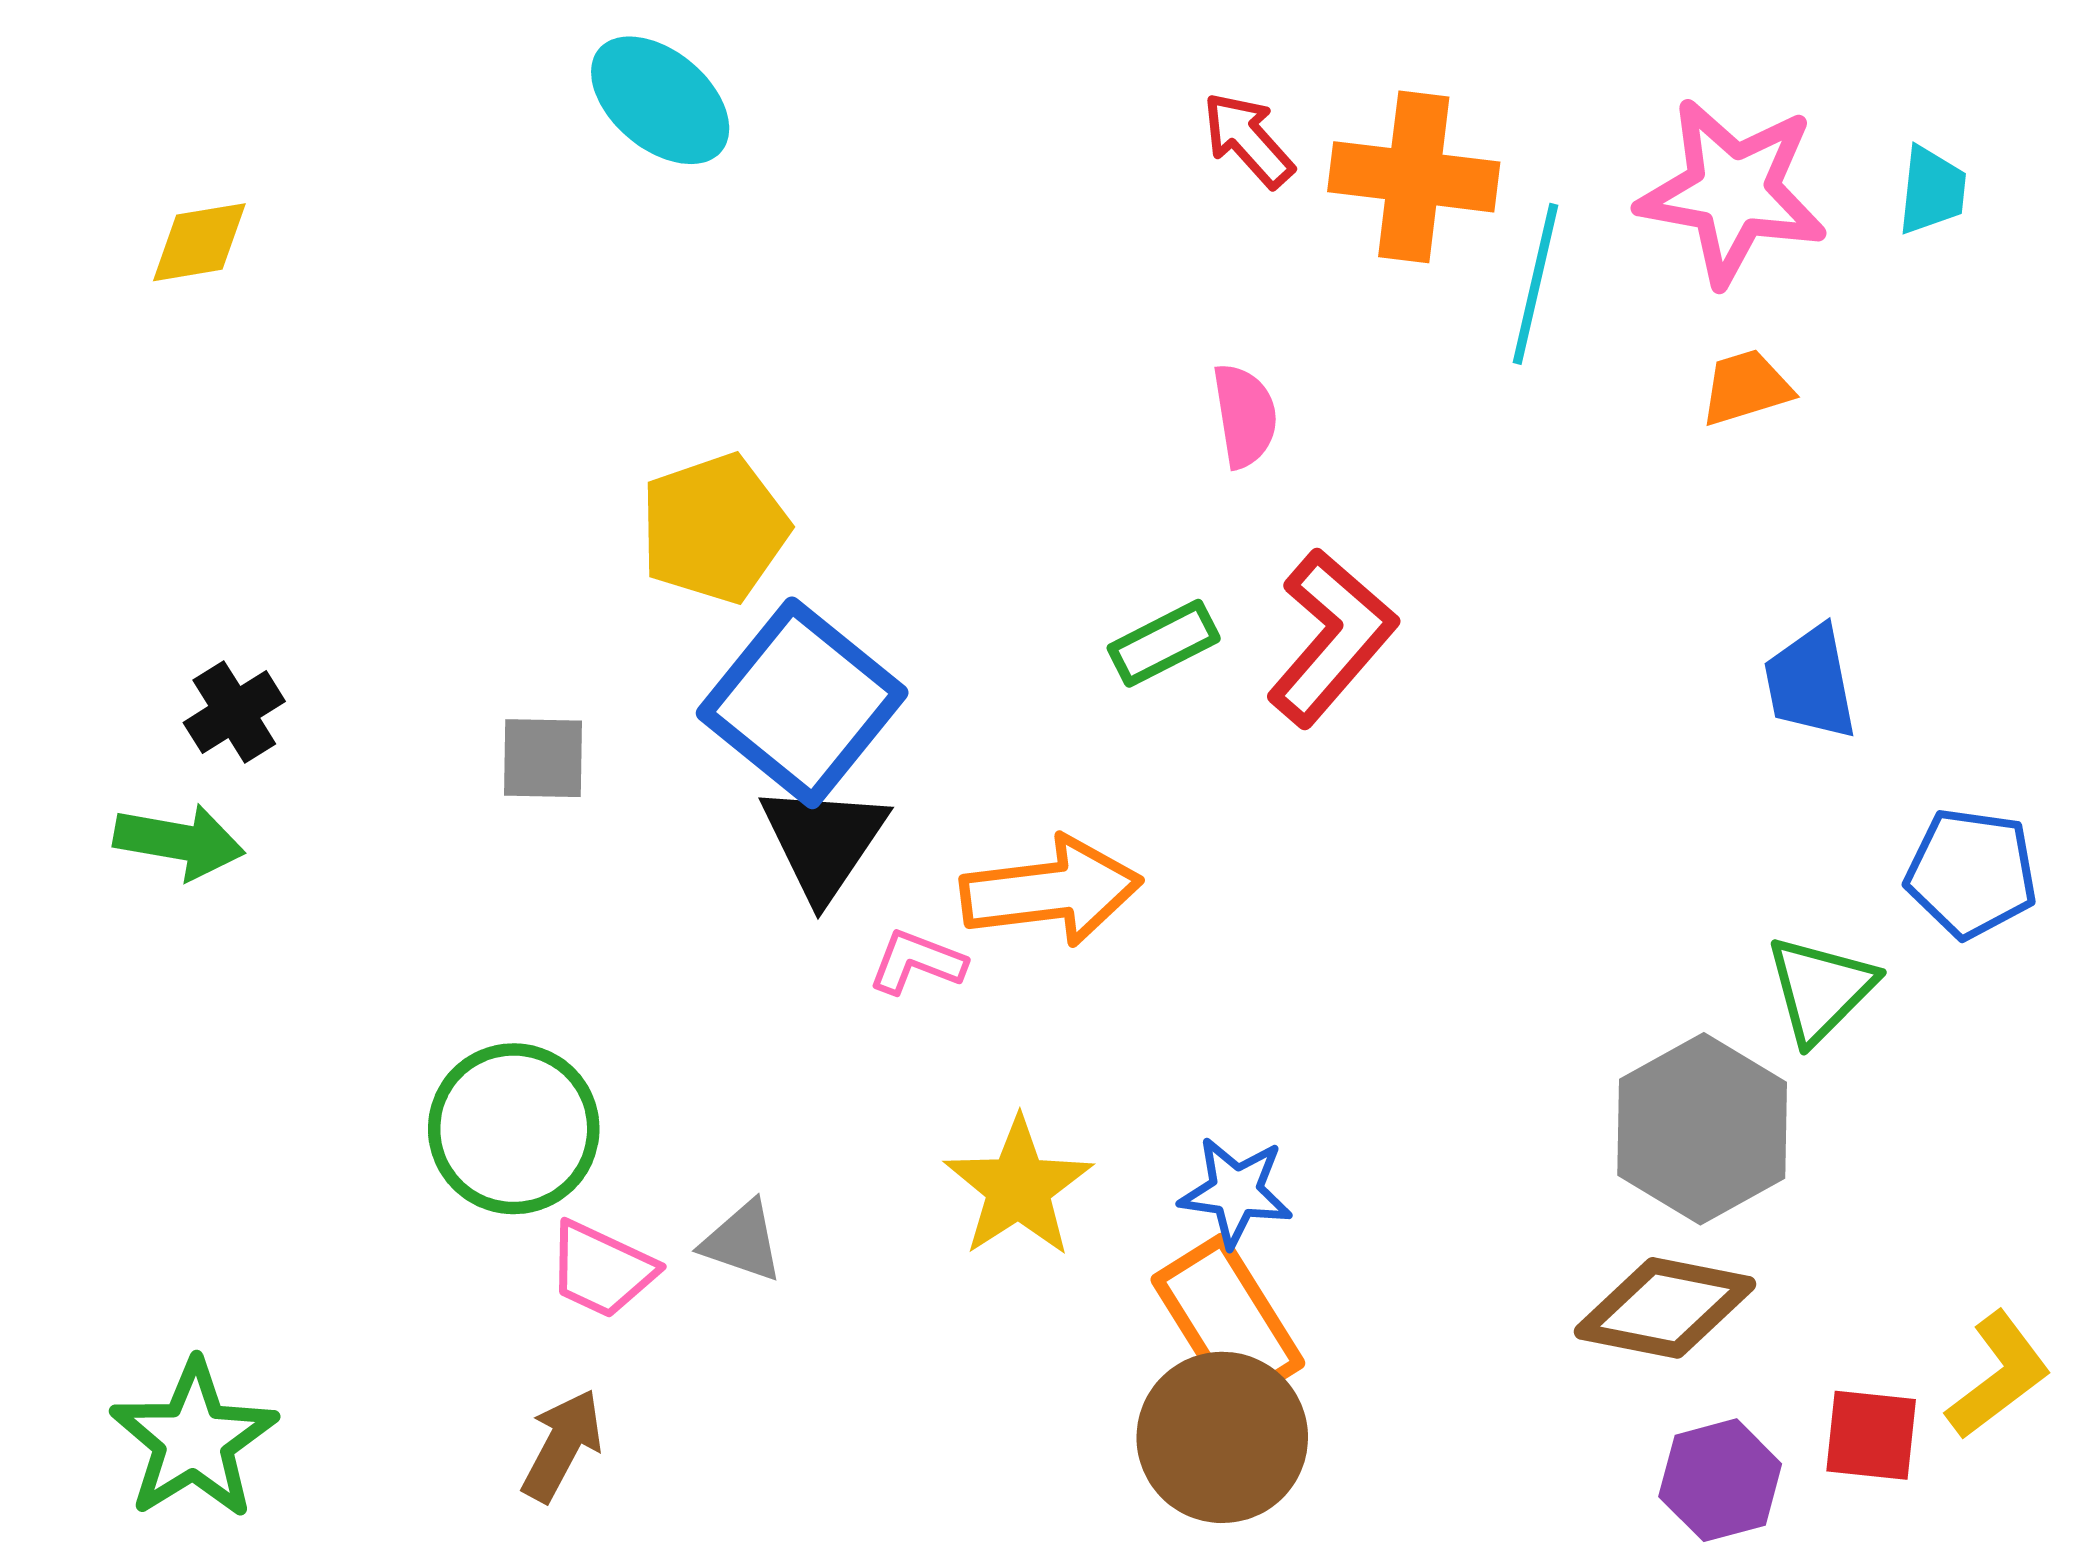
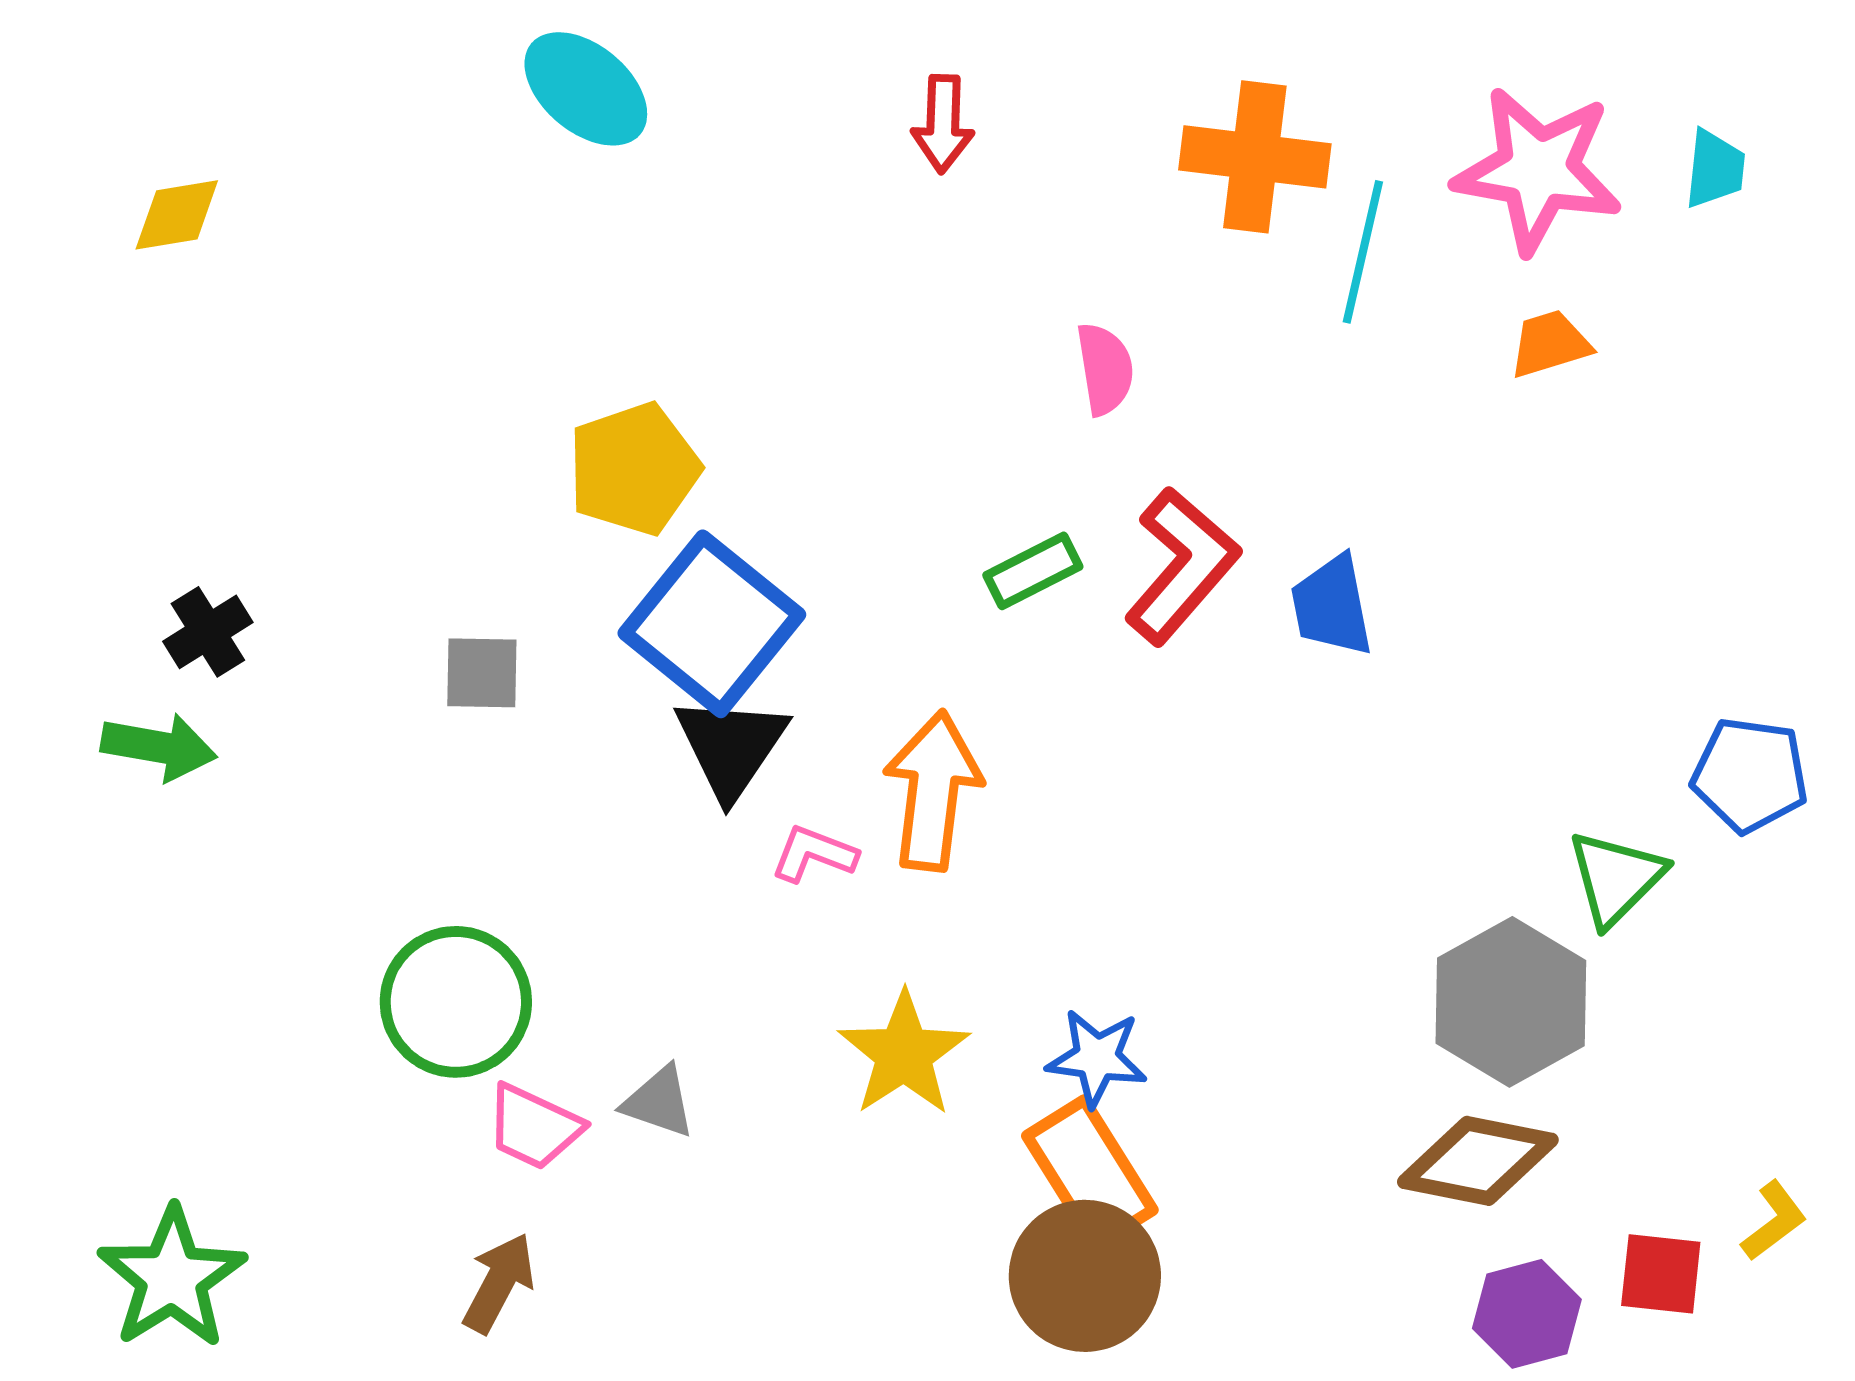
red arrow: (1248, 140) -> (943, 124), moved, turned -136
blue trapezoid: (1810, 683) -> (1332, 606), moved
orange arrow: (1051, 891) -> (933, 791), turned -76
yellow L-shape: (1998, 1375) -> (1774, 1221), size x0.7

